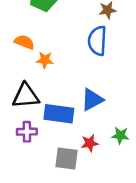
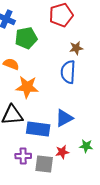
orange semicircle: (24, 42) -> (11, 64), moved
orange star: (45, 60) -> (27, 87), size x1.6
purple cross: (27, 132) -> (23, 156), moved

